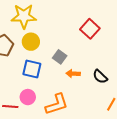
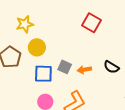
yellow star: (24, 16) -> (25, 24), size x0.7
gray square: (60, 57) -> (65, 67), moved

